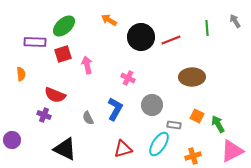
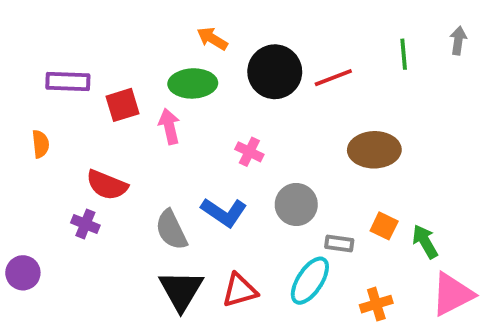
gray arrow: (235, 21) -> (458, 41), turned 40
green ellipse: (64, 26) -> (193, 83), moved, turned 40
blue L-shape: (115, 109) -> (224, 212), turned 95
gray semicircle: (88, 118) -> (171, 230), size x1.5
black triangle: (65, 149) -> (181, 290), moved, turned 35

